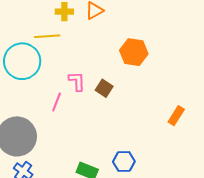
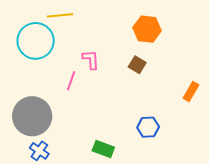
brown square: (104, 88) -> (137, 65), moved
blue hexagon: (124, 162) -> (148, 127), moved

